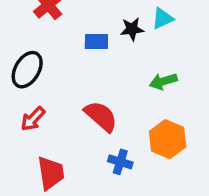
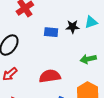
red semicircle: (101, 116) -> (50, 76), turned -55

